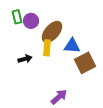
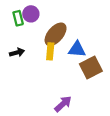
purple circle: (31, 21) -> (31, 14), moved
black arrow: (25, 59) -> (17, 52), moved

